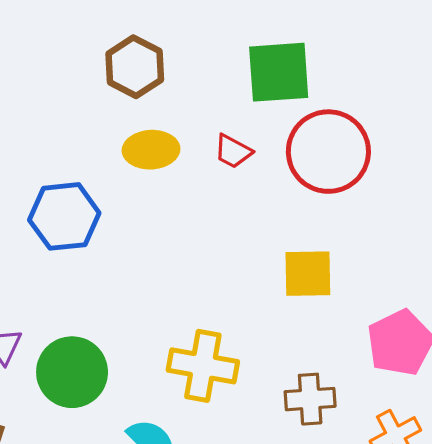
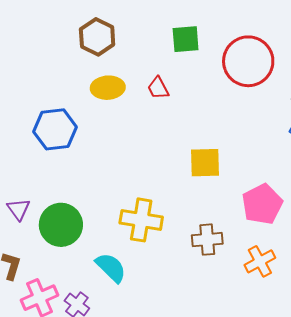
green square: (279, 72) -> (186, 39), size x0.7
red trapezoid: (233, 151) -> (158, 88), turned 35
red circle: (328, 152) -> (248, 61), moved

